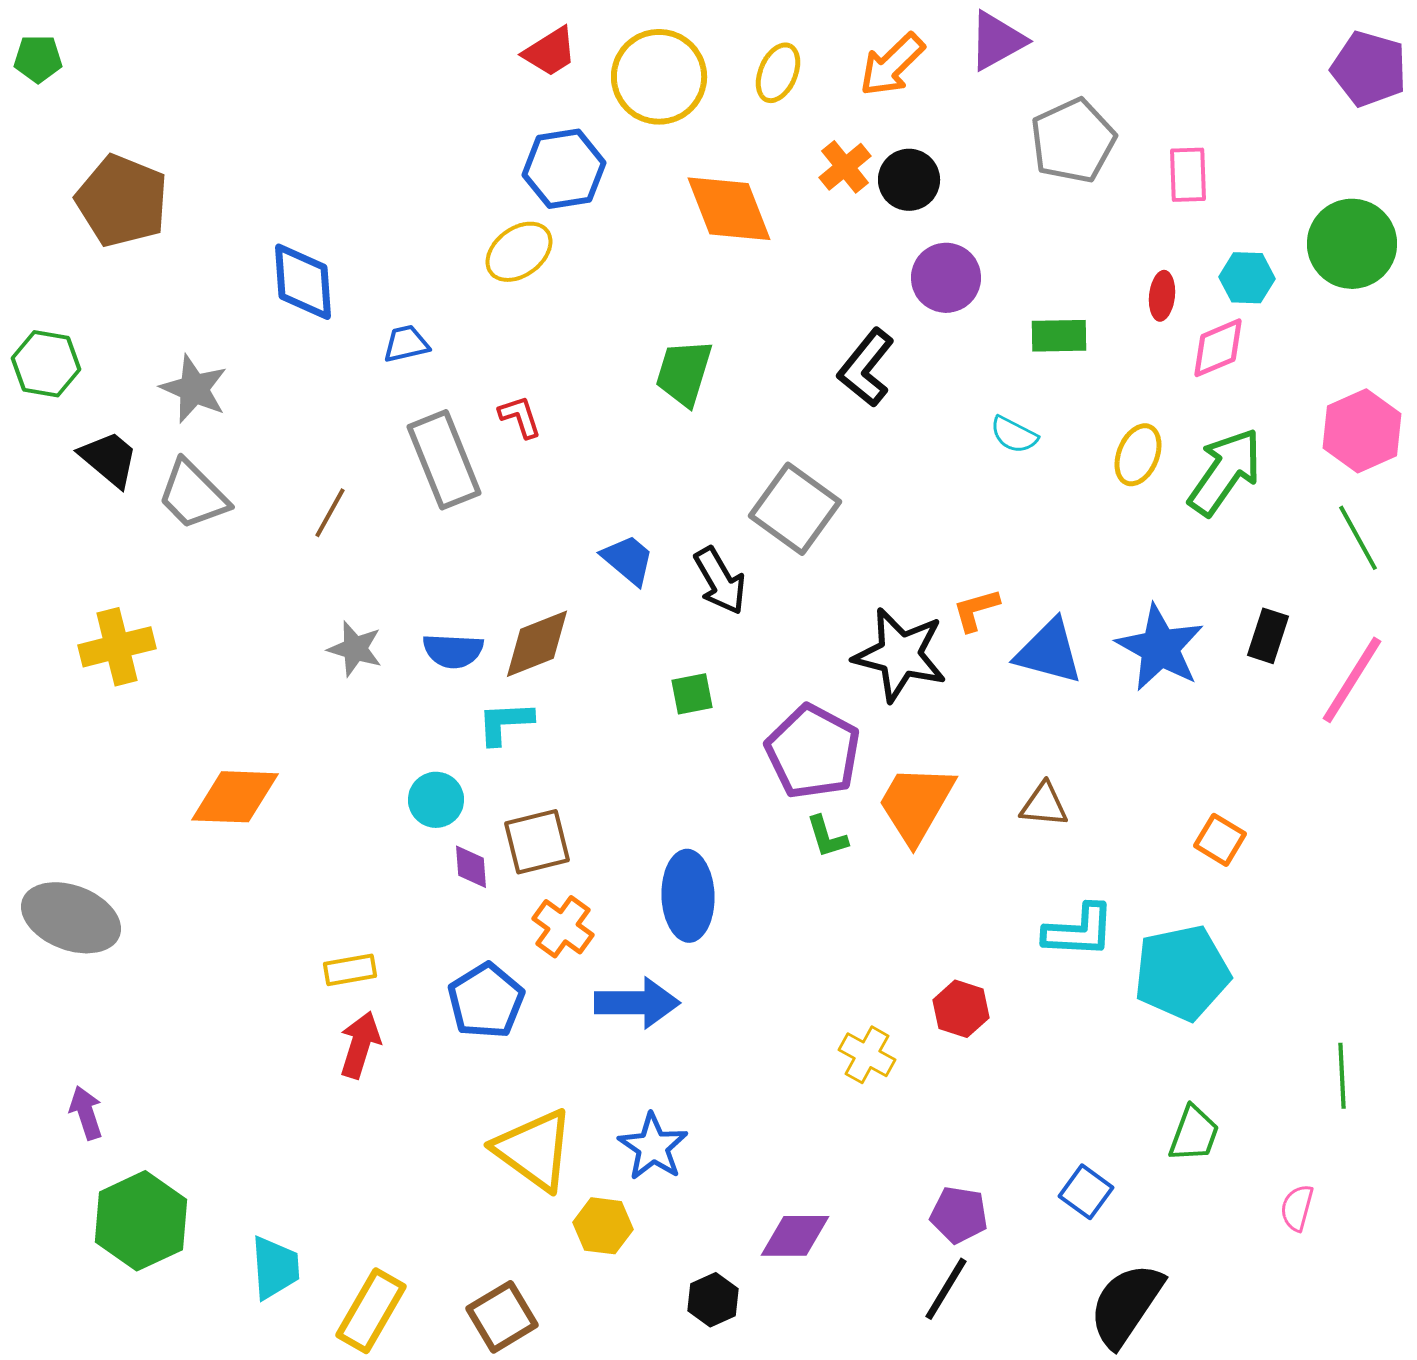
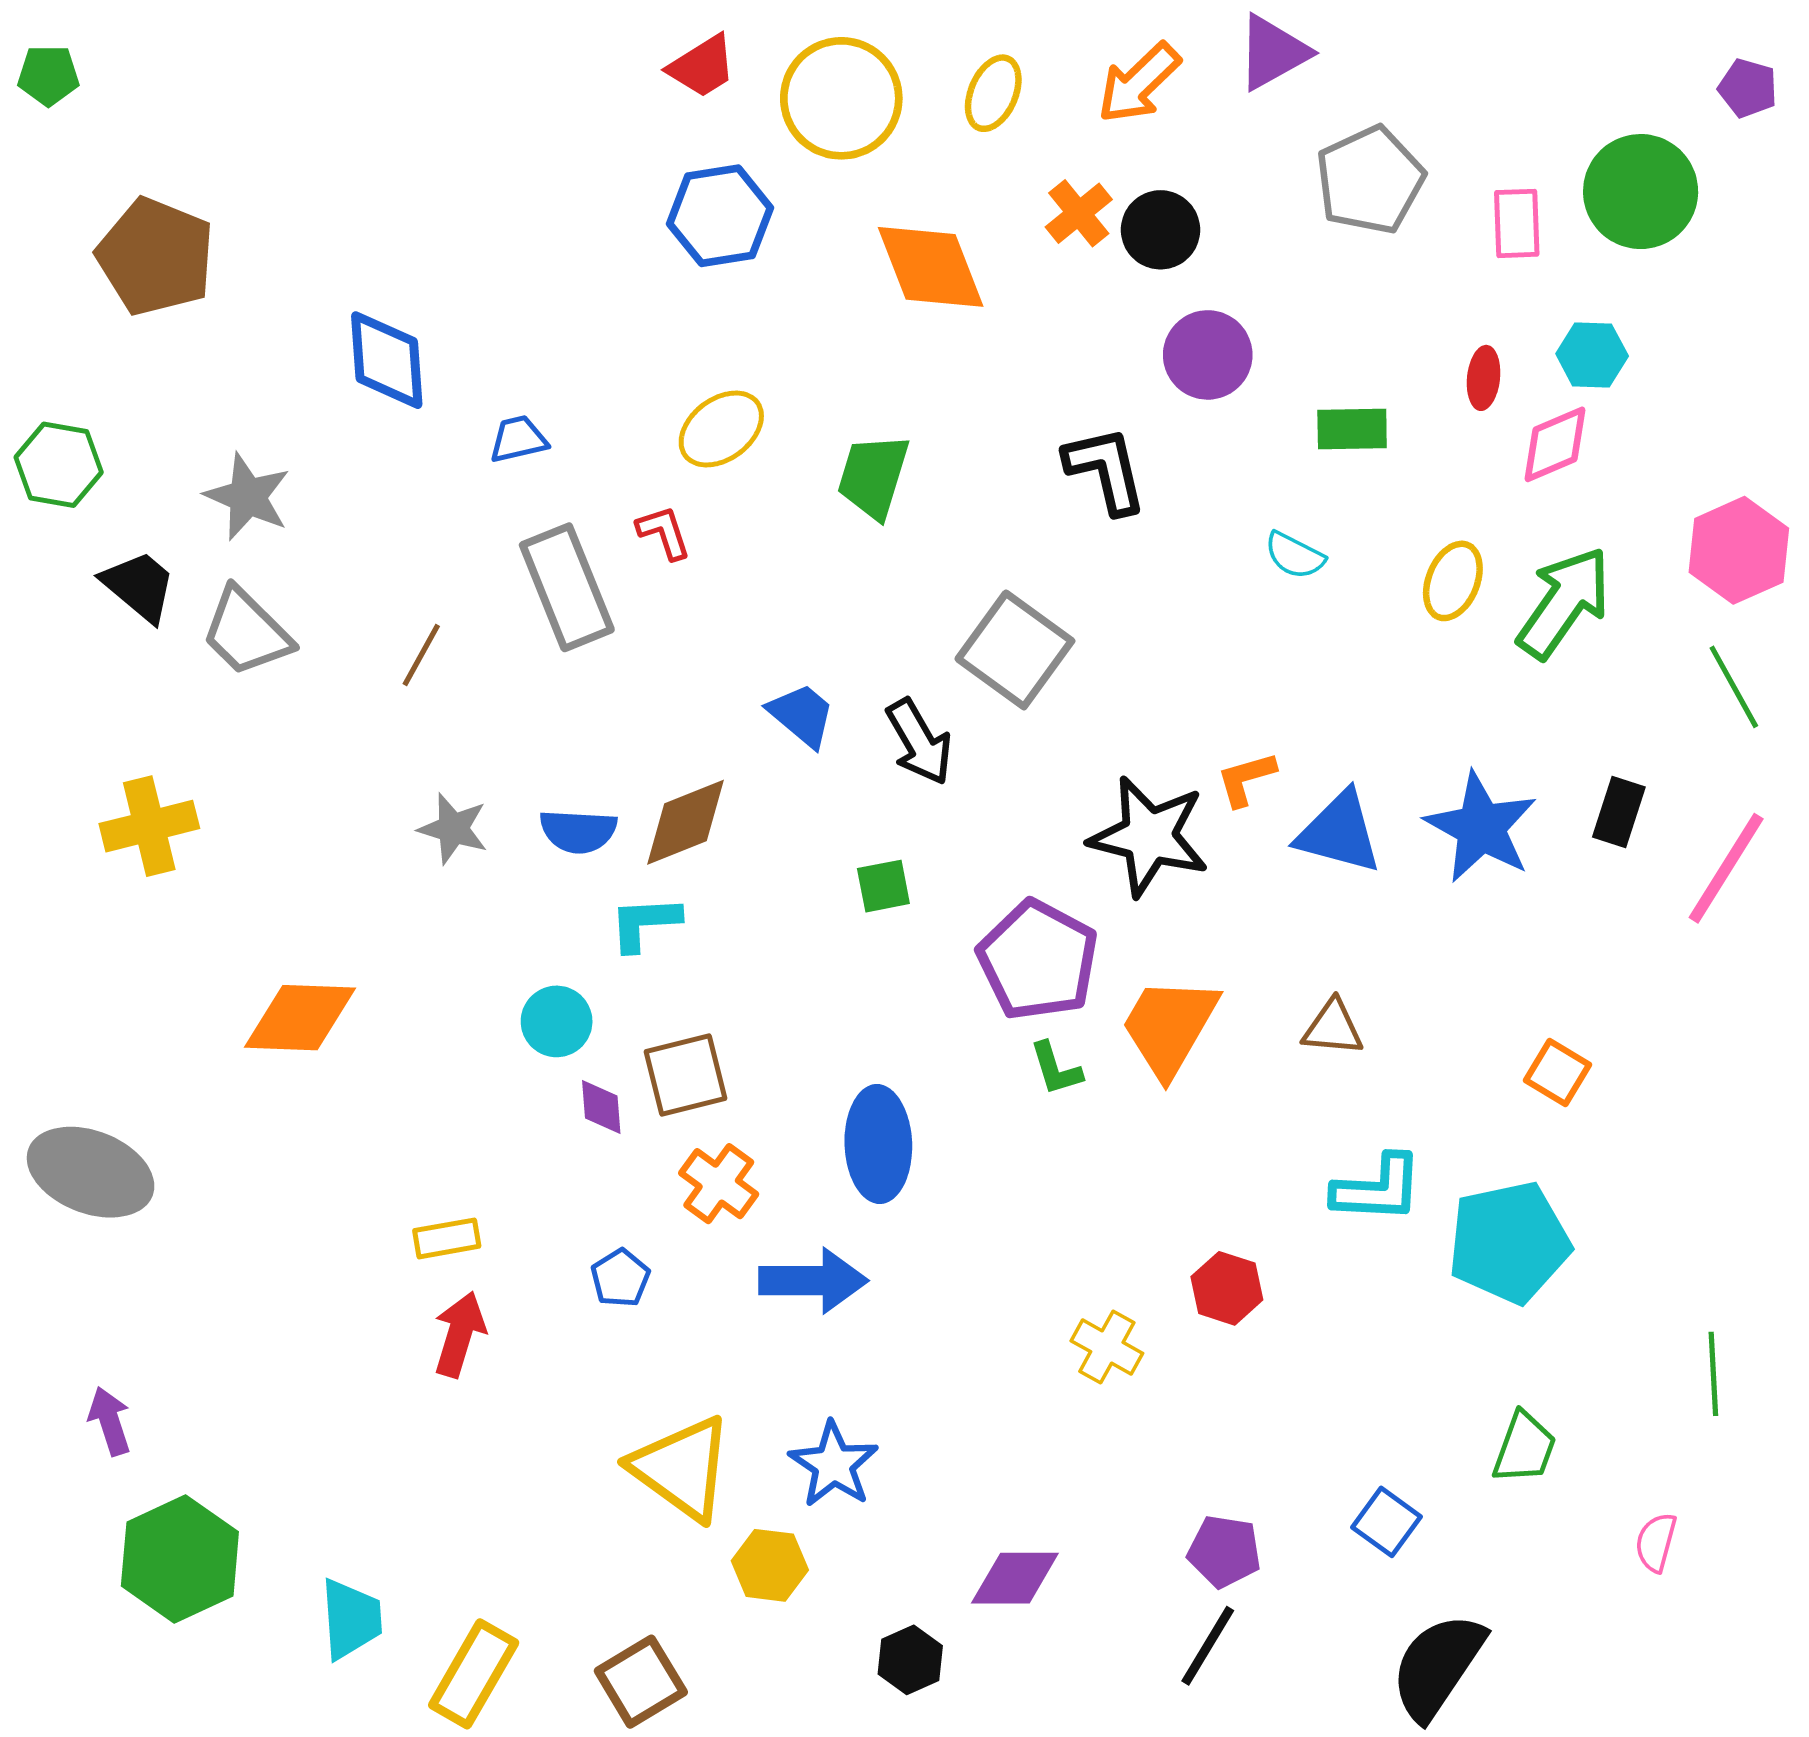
purple pentagon: (1369, 69) -> (1748, 88), size x0.6
green circle: (1352, 244) -> (1641, 192), moved
yellow ellipse: (519, 252) -> (721, 429), moved
black L-shape: (866, 368) -> (1106, 470), turned 128
blue pentagon: (486, 1001) -> (620, 1278), size x0.6

